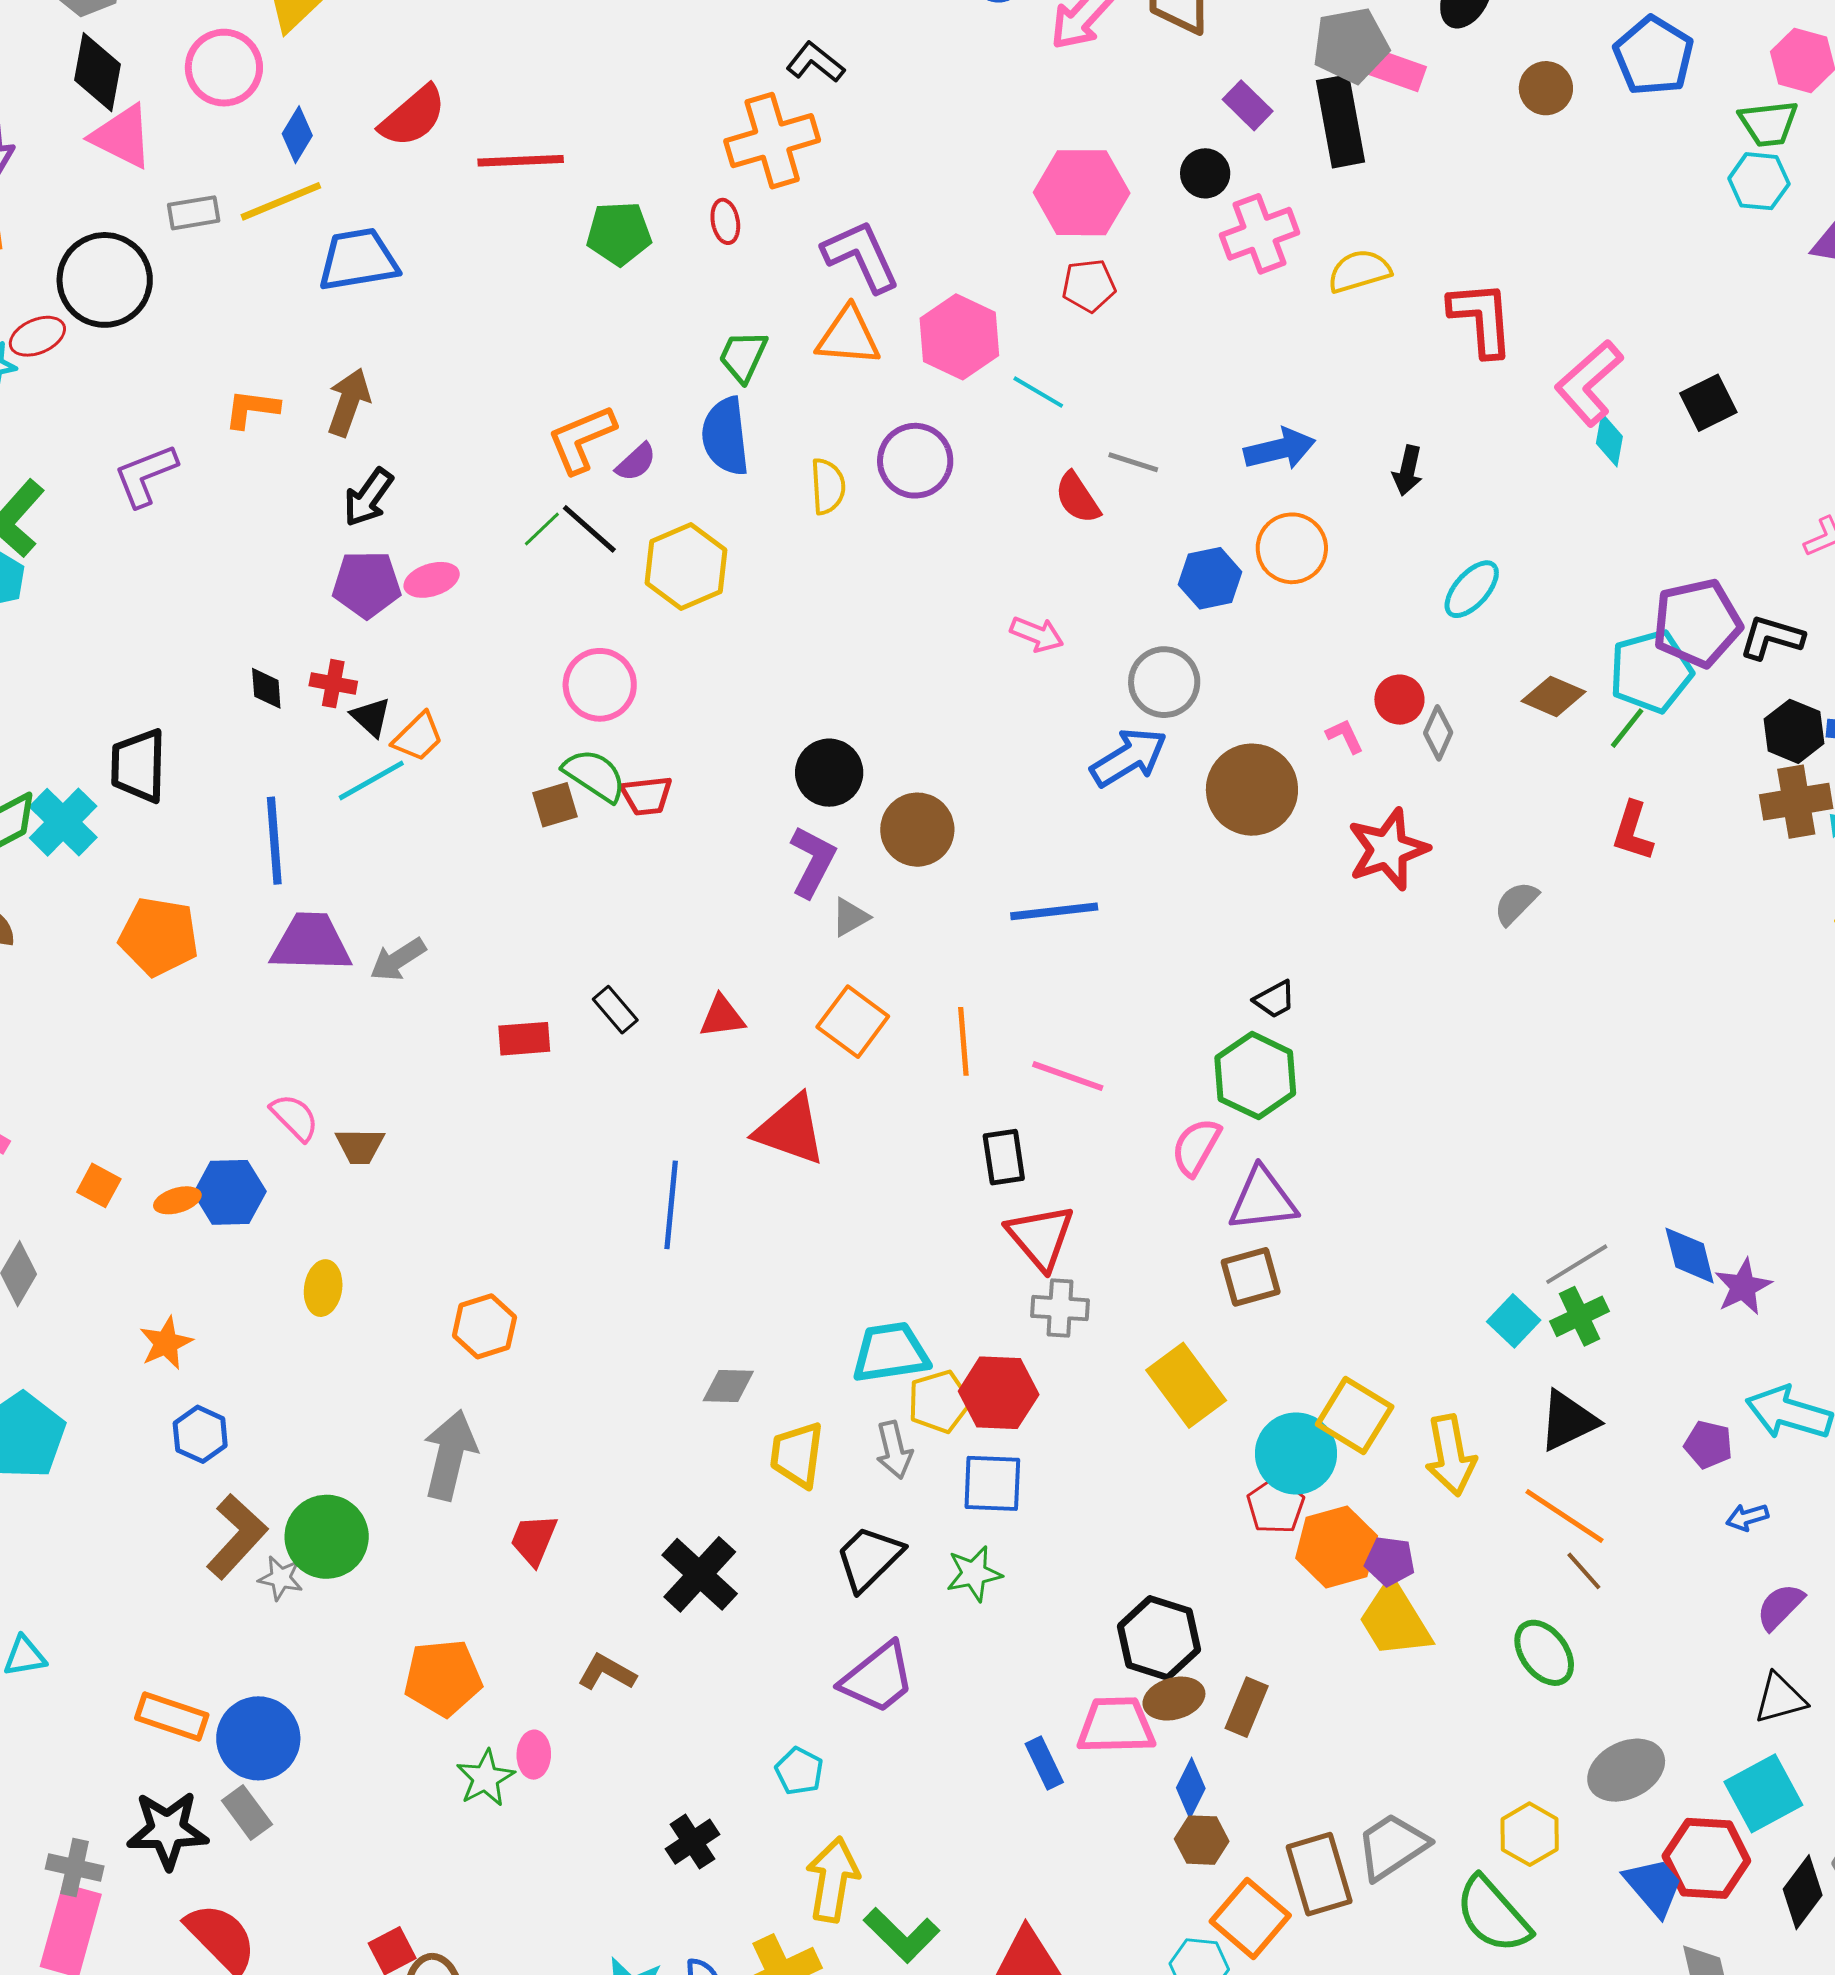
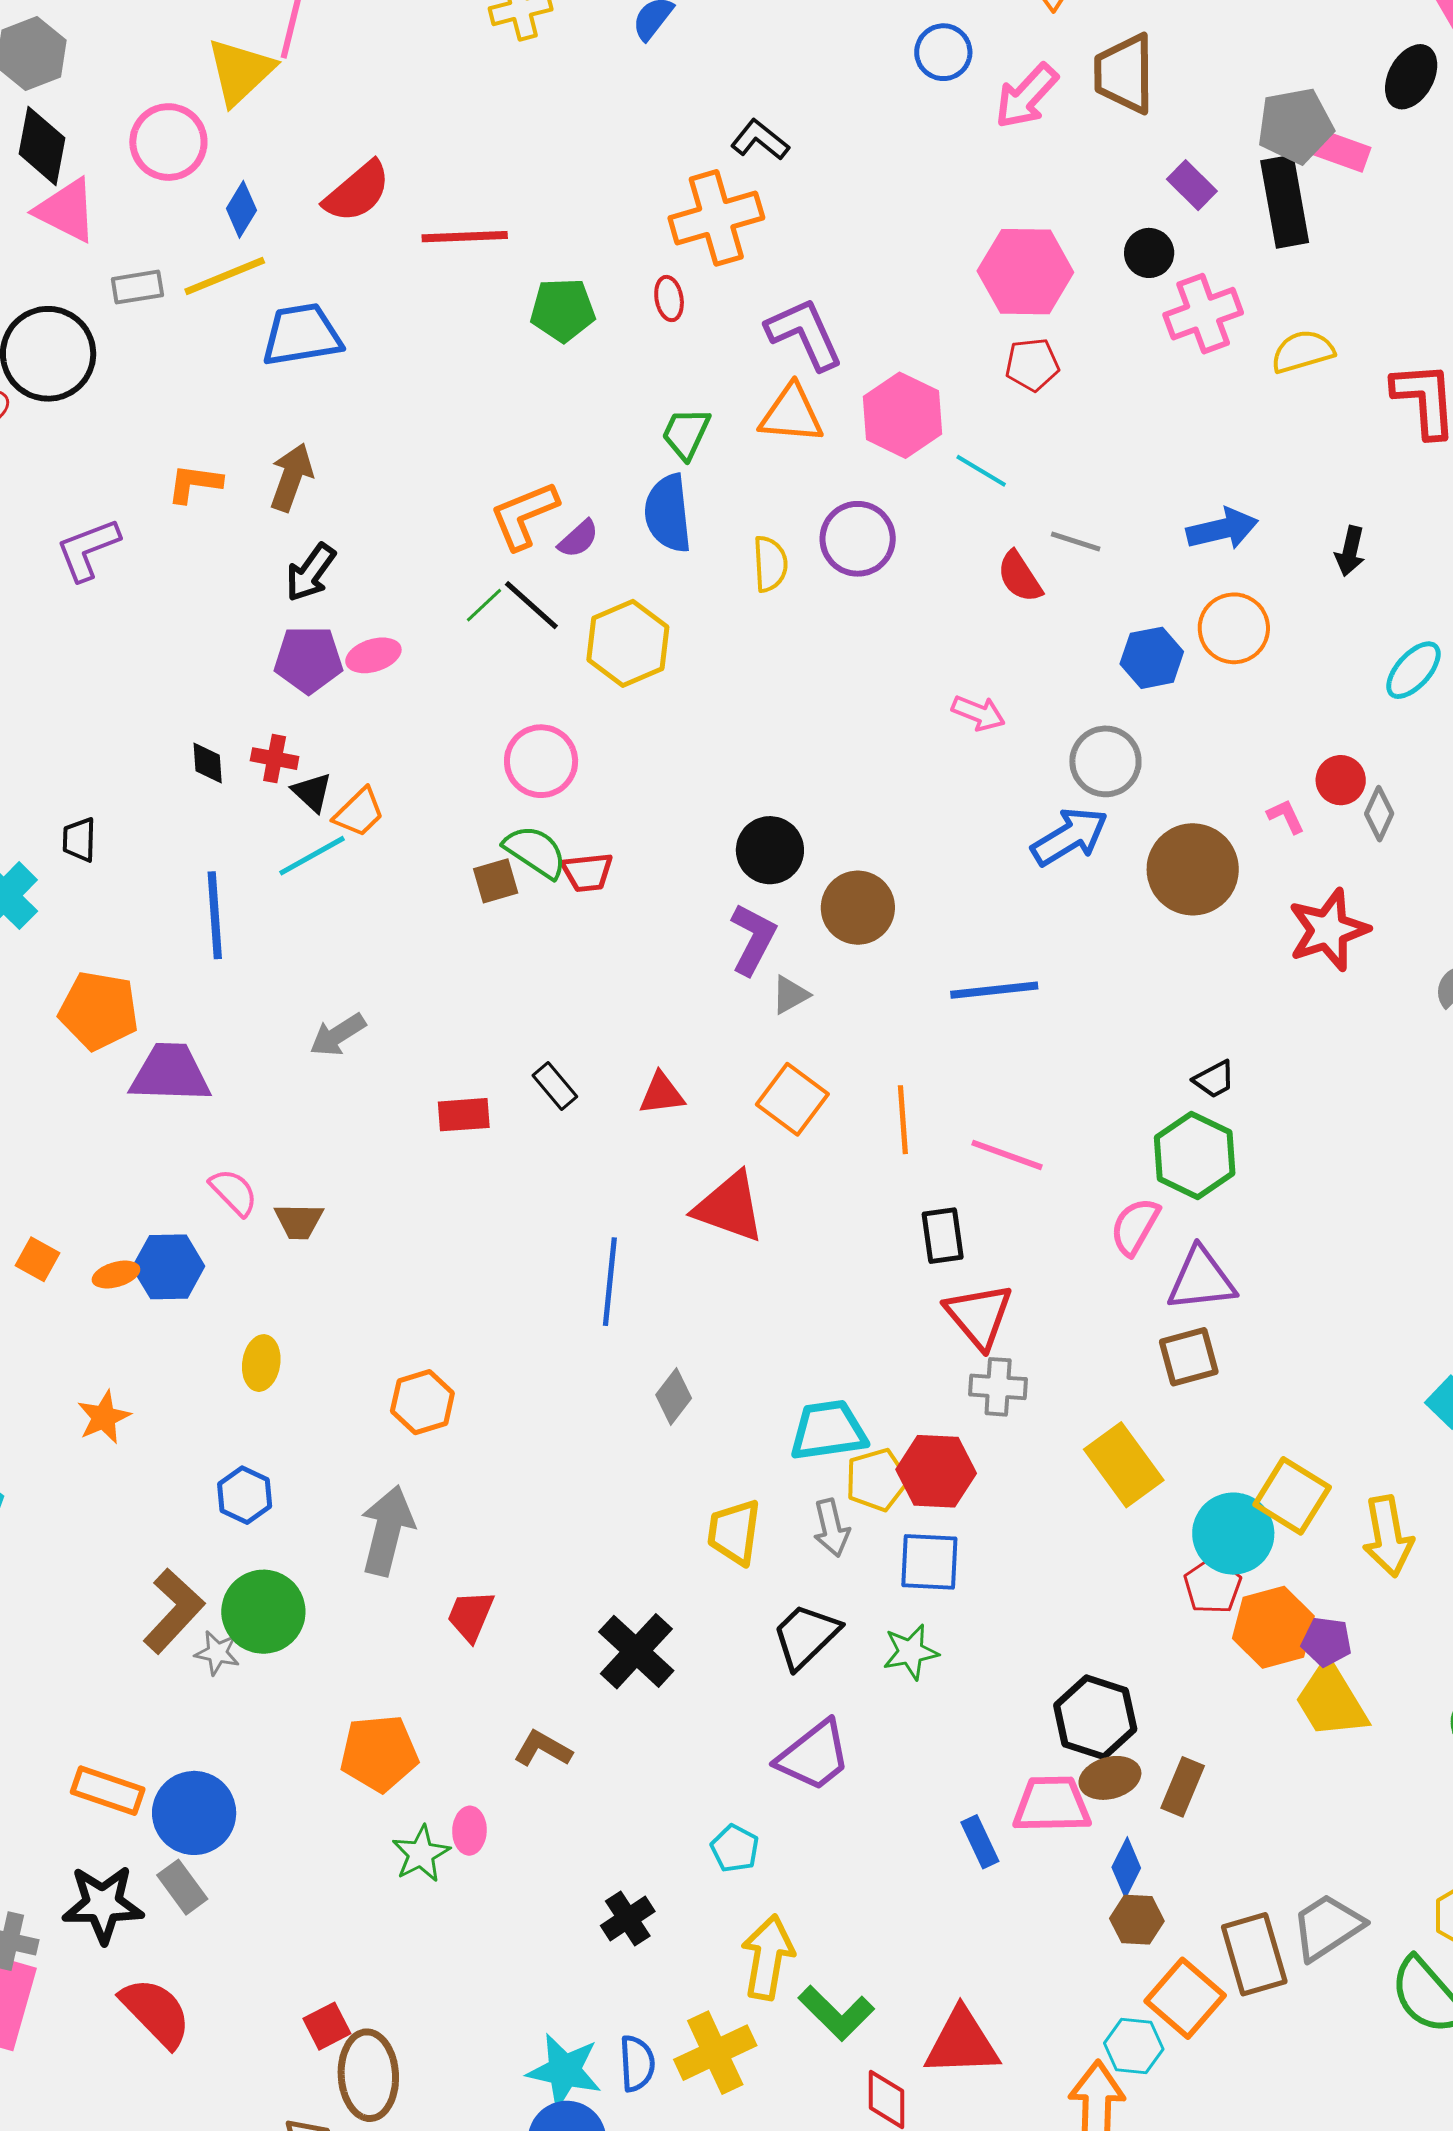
black trapezoid: (138, 766) -> (79, 840), size x0.6
purple trapezoid: (311, 943) -> (170, 1073), moved
gray diamond: (728, 1386) -> (674, 1397), moved, turned -54
blue hexagon: (200, 1434) -> (245, 1495), moved

